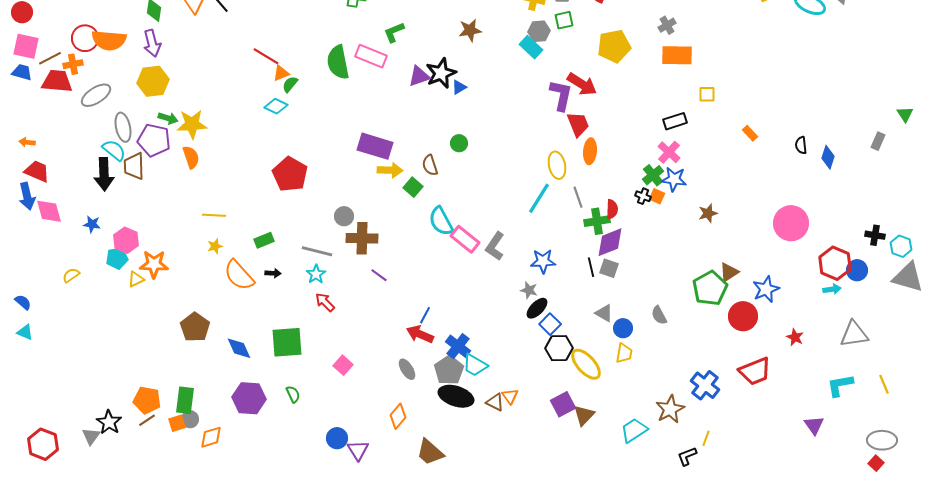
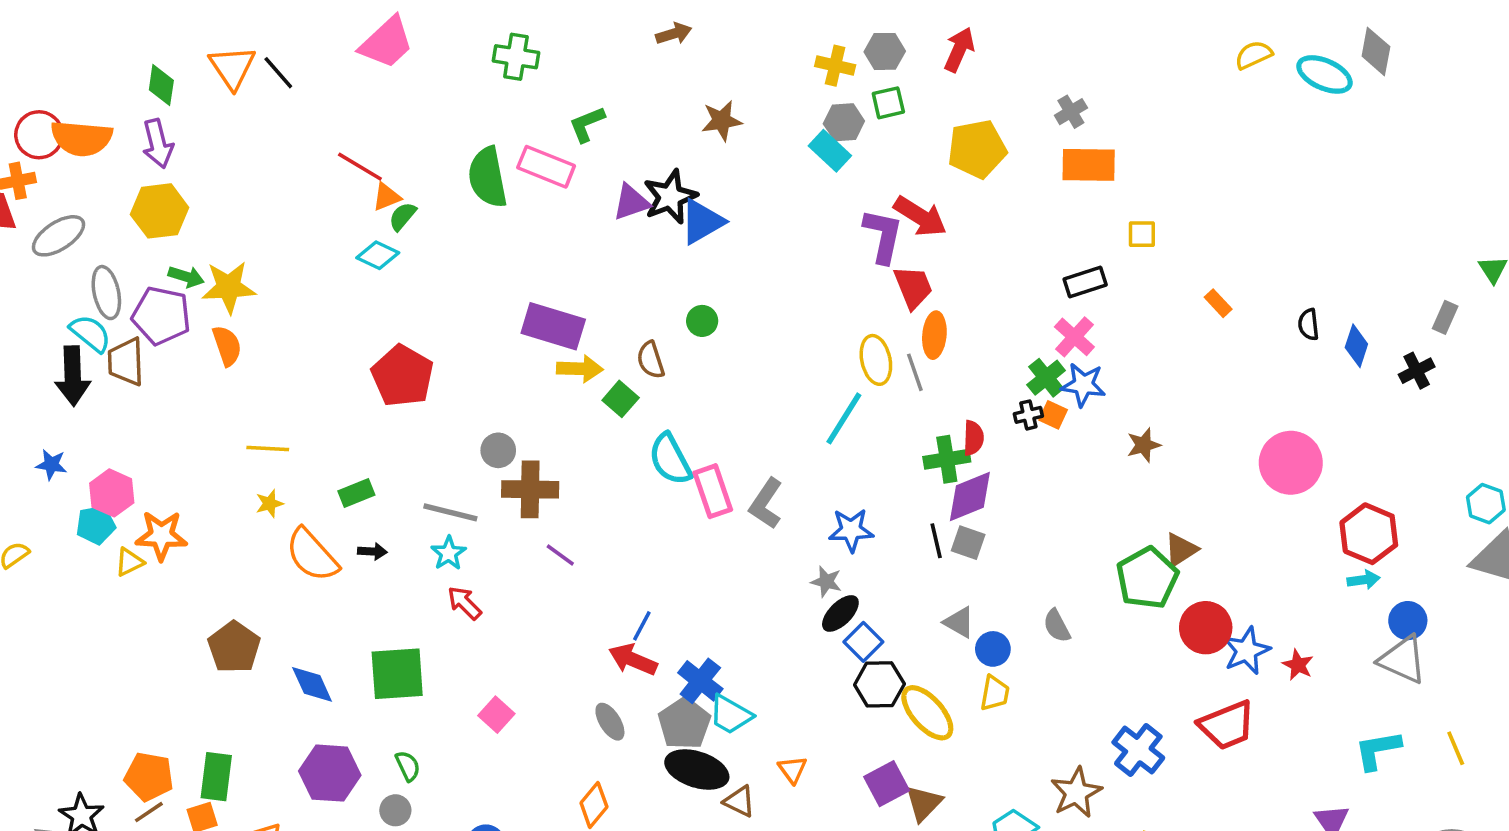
blue triangle: (459, 87) -> (702, 222), size x1.8
black cross: (643, 196) -> (1028, 415), turned -35
gray line: (578, 197) -> (915, 372), moved
black cross: (875, 235) -> (1417, 371), moved, turned -36
pink rectangle: (465, 239) -> (713, 491), turned 32
blue circle: (857, 270) -> (1408, 621), moved
blue star: (766, 289) -> (1246, 651), moved
gray triangle: (854, 334) -> (1402, 660), turned 32
brown triangle: (495, 402) -> (739, 801), moved
gray circle: (190, 419) -> (395, 810), moved

